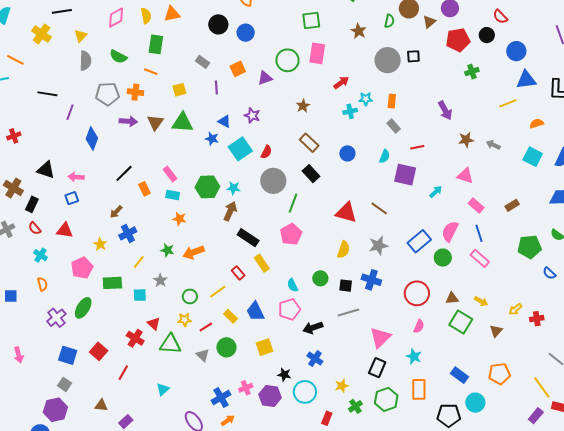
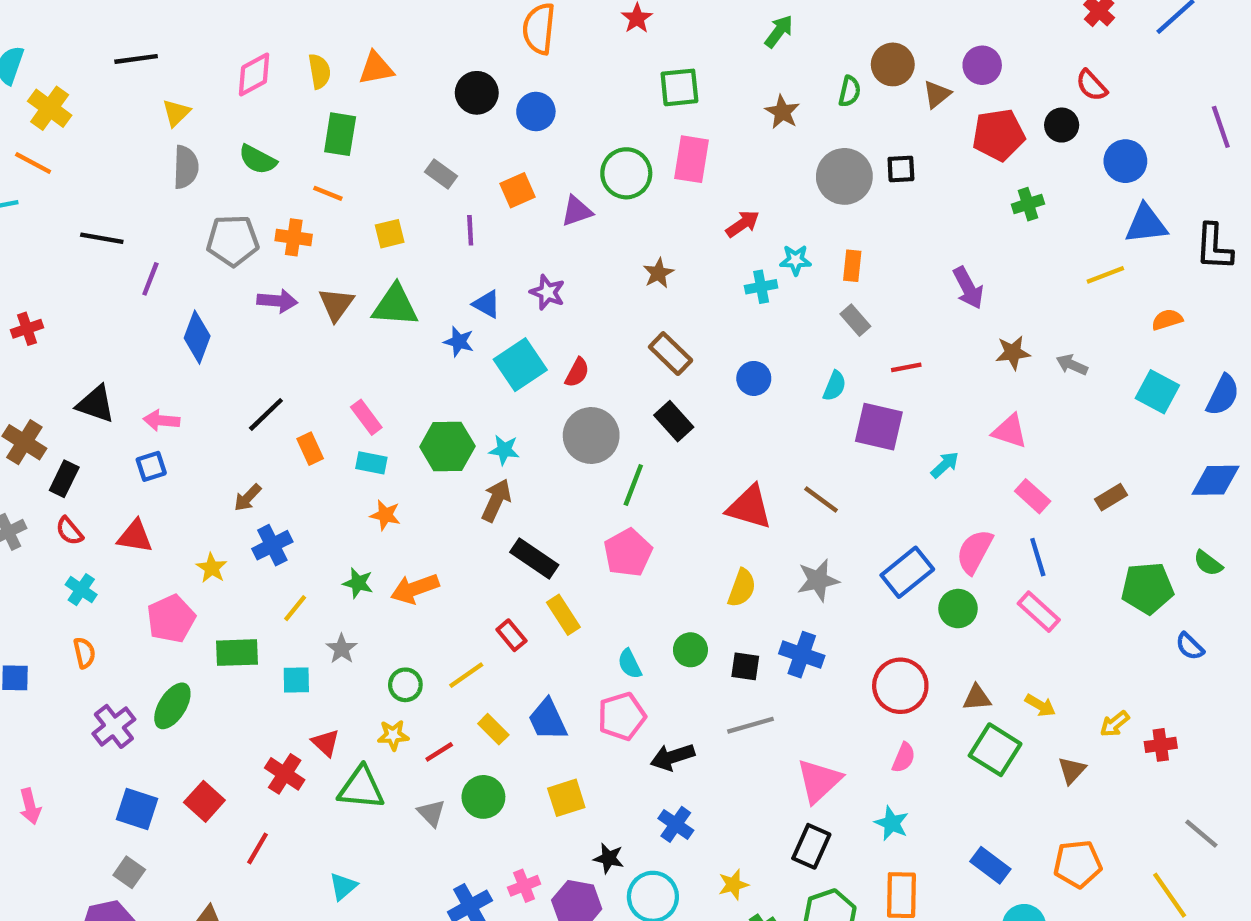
yellow cross: (42, 34) -> (50, 108), moved

